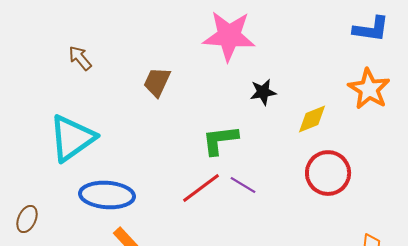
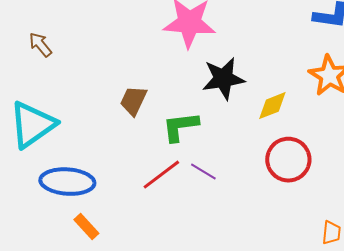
brown trapezoid: (157, 82) -> (133, 101), moved
black star: (263, 92) -> (223, 79), size x1.6

